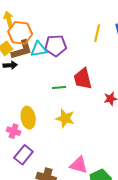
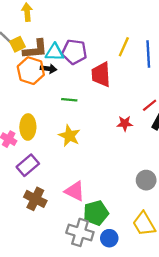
orange hexagon: (20, 33) -> (31, 71), moved
black arrow: (10, 65) -> (49, 69), moved
red trapezoid: (83, 79) -> (101, 75), moved
purple rectangle: (23, 155) -> (28, 165), moved

